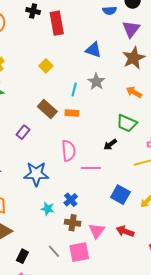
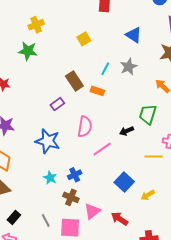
green trapezoid: (127, 123) -> (148, 114), turned 70
purple rectangle: (23, 132) -> (57, 104), moved
pink line: (91, 168) -> (102, 149), turned -48

